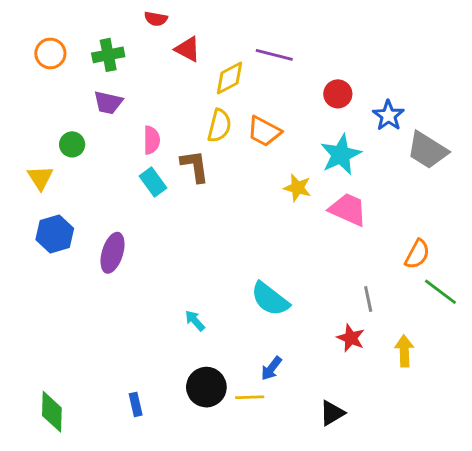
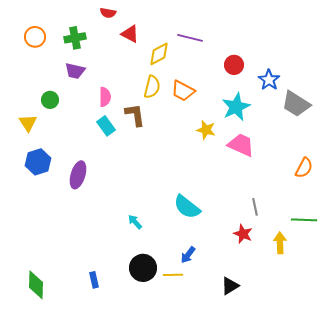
orange semicircle: (417, 254) -> (304, 168), moved
green line: (440, 292) -> (304, 220), moved, turned -35

